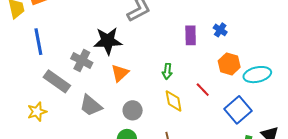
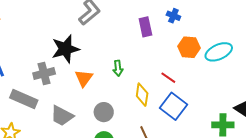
gray cross: (82, 61) -> (44, 73), turned -30
green arrow: (167, 71) -> (118, 68), moved
yellow diamond: (174, 101) -> (142, 95), turned 30
blue square: (238, 110) -> (173, 106), moved

